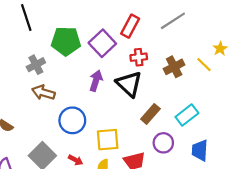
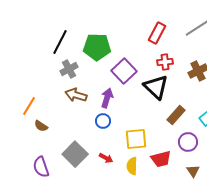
black line: (26, 18) -> (60, 42), moved, turned 45
purple square: (102, 43) -> (124, 71), moved
purple arrow: (96, 81) -> (107, 98), moved
blue circle: (72, 120) -> (103, 121), size x0.6

